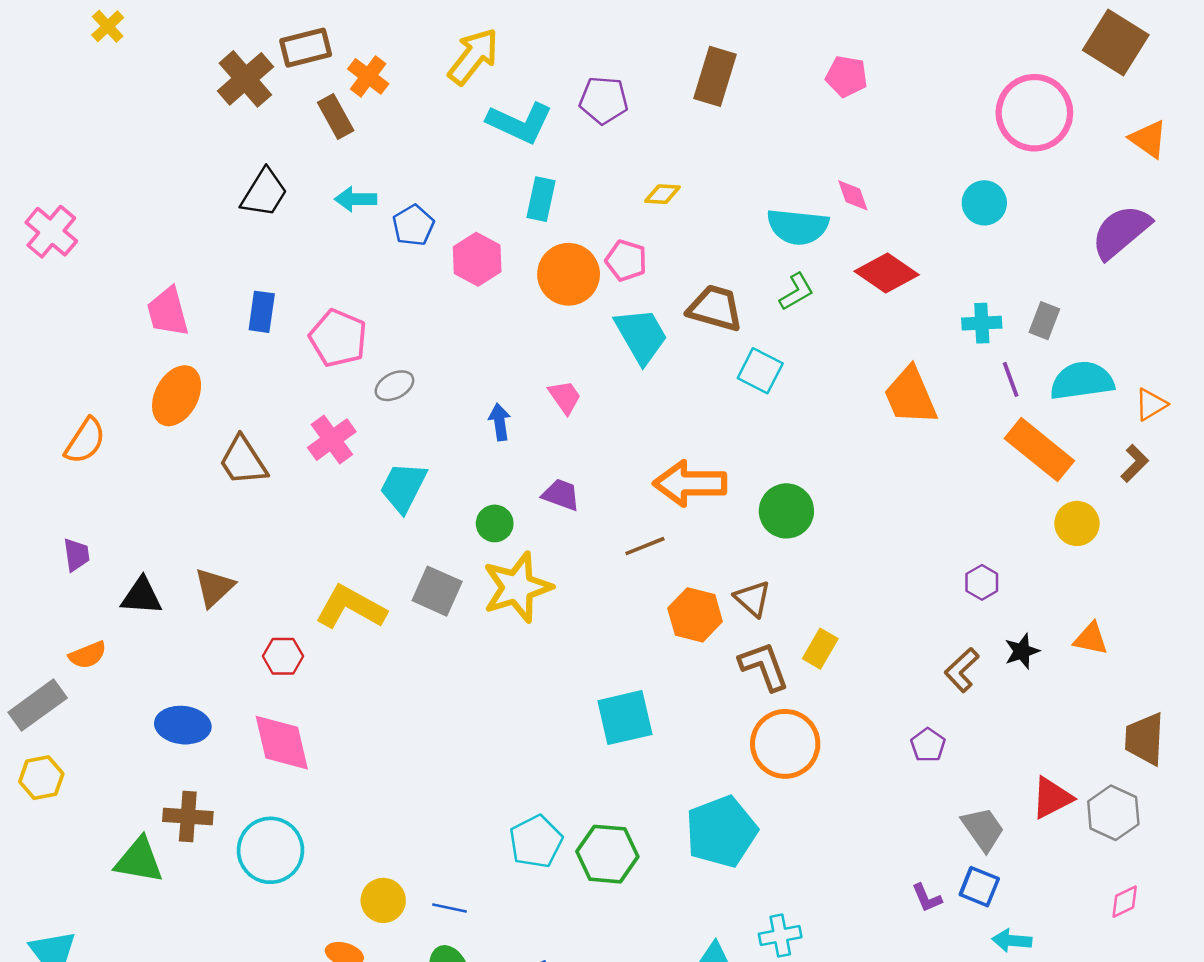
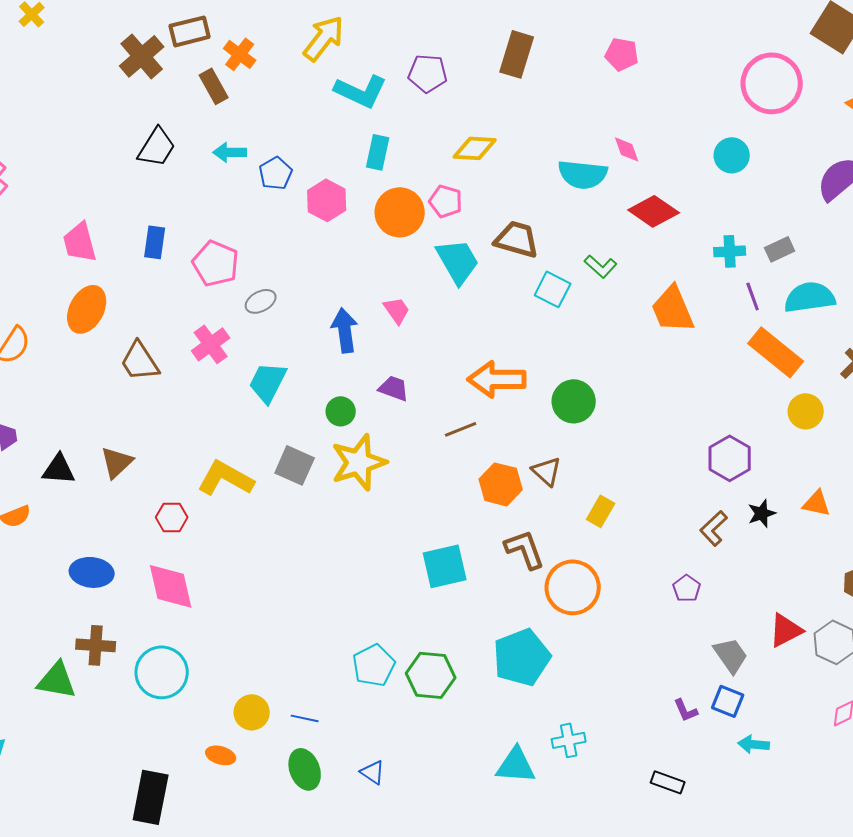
yellow diamond: (662, 194) -> (475, 148), size x1.5
green L-shape: (796, 292) -> (601, 266), moved, turned 72
gray rectangle: (1044, 321) -> (780, 249), turned 44
blue arrow: (500, 422) -> (345, 330), size x1.5
purple hexagon: (982, 582) -> (730, 458), size x1.6
brown L-shape: (764, 666) -> (525, 549), moved

